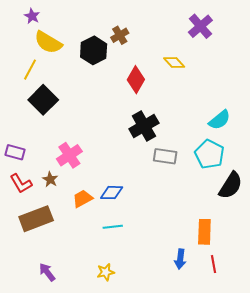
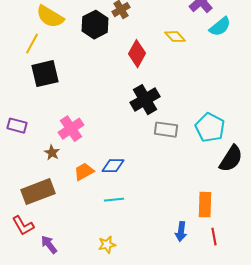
black square: (43, 100) -> (45, 74), turned 32
cyan semicircle: (220, 120) -> (220, 27), moved
red L-shape: (21, 183) -> (23, 226), moved

